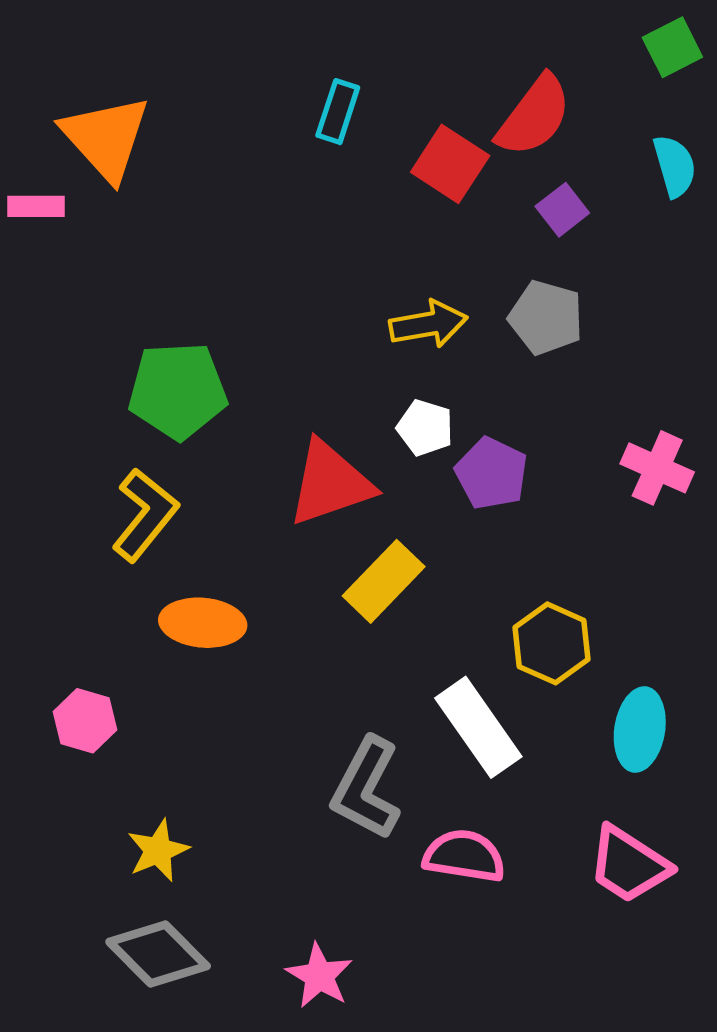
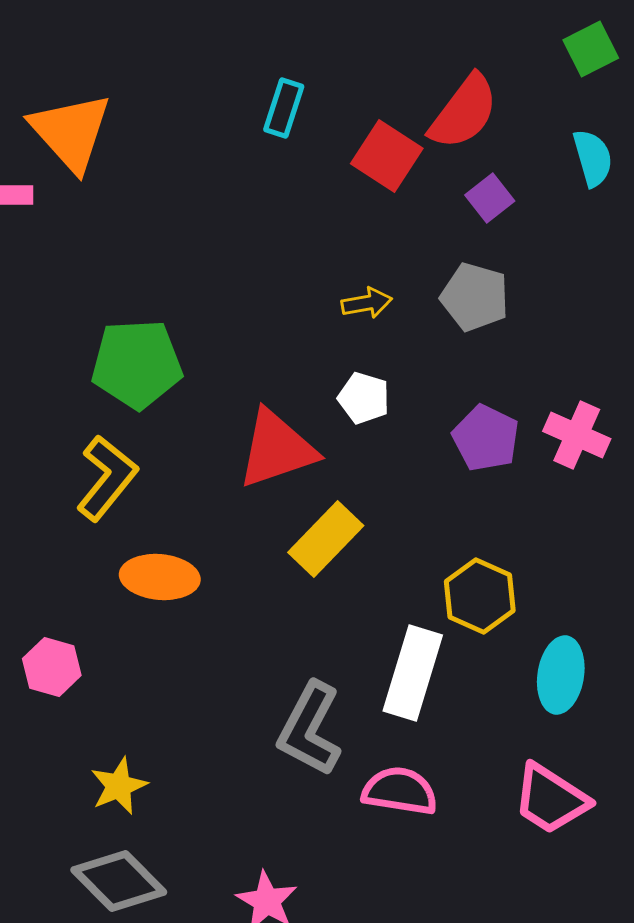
yellow arrow: (428, 324) -> (367, 303), size x0.7
purple pentagon: (491, 473) -> (486, 438), moved
white rectangle: (478, 727) -> (413, 673), turned 52

